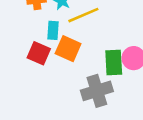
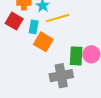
red square: (39, 53) -> (14, 21), moved

